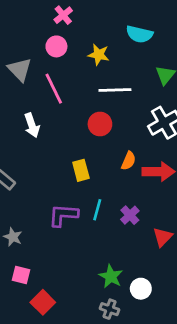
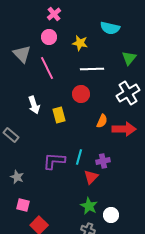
white arrow: (32, 125) -> (34, 105), moved
yellow rectangle: (81, 170) -> (59, 115), moved
purple cross: (130, 215) -> (103, 161), turned 32
red triangle: (163, 237) -> (91, 177), moved

